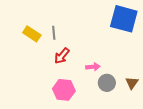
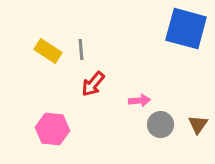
pink hexagon: (64, 90) -> (53, 129), moved

